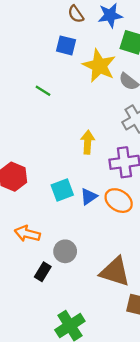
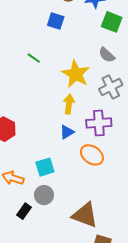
yellow star: (99, 66) -> (76, 74), moved
cyan square: (62, 190) -> (45, 167), moved
blue triangle: (89, 197) -> (67, 132), moved

